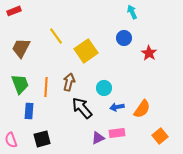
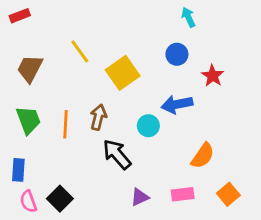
blue arrow: (117, 107) -> (177, 104), moved, size x1.5
blue rectangle: (29, 111) -> (18, 170), moved
pink rectangle: (117, 133) -> (183, 194), moved
black square: (42, 139) -> (60, 199), turned -30
pink semicircle: (11, 140) -> (28, 201), moved

